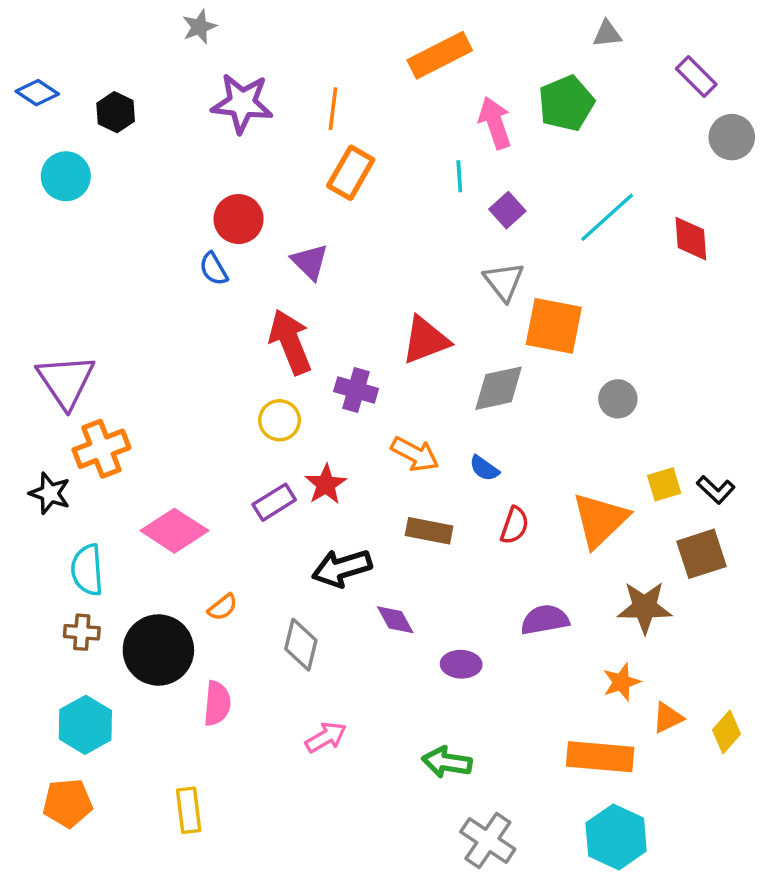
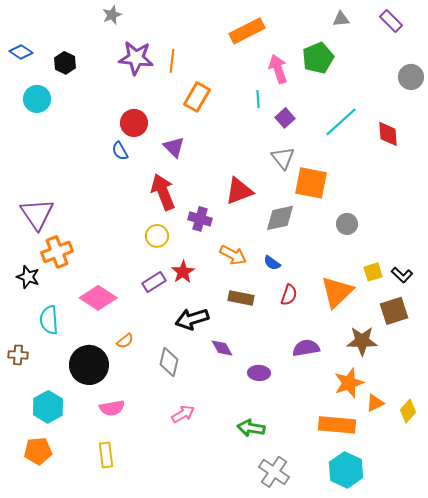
purple rectangle: (696, 77) -> (391, 21), moved
orange line: (333, 109) -> (172, 61), moved
brown cross: (82, 632) -> (18, 355), moved
orange star: (621, 682) -> (349, 383), size x1.4
pink semicircle: (217, 703) -> (112, 408), moved, turned 75

